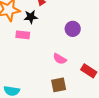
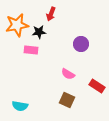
brown square: (59, 85) -> (67, 100), turned 35

